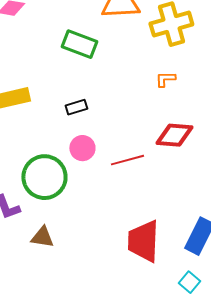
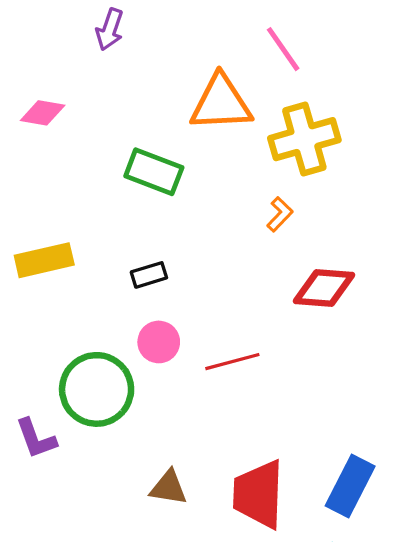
orange L-shape: (165, 79) -> (280, 214), moved, turned 135
red diamond: (174, 135) -> (324, 288), moved
brown triangle: (42, 237) -> (169, 488), moved

